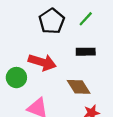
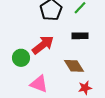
red arrow: (42, 62) -> (43, 45), turned -55

